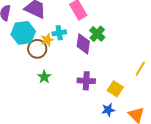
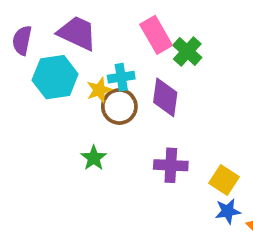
green cross: (97, 34) -> (187, 51), moved
brown circle: (37, 49) -> (119, 107), moved
blue star: (108, 110) -> (228, 211), moved

